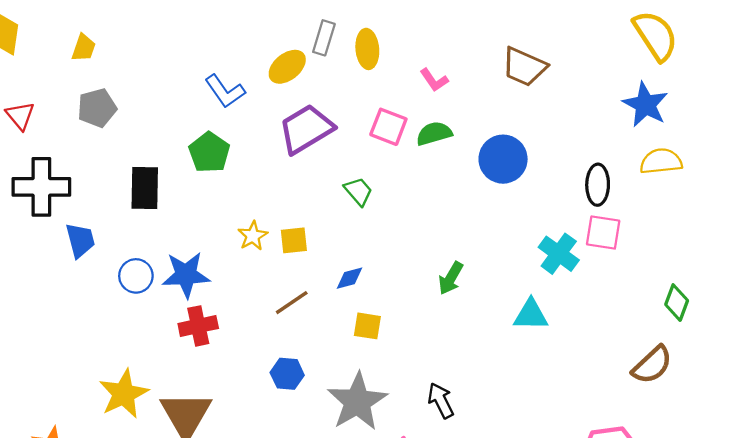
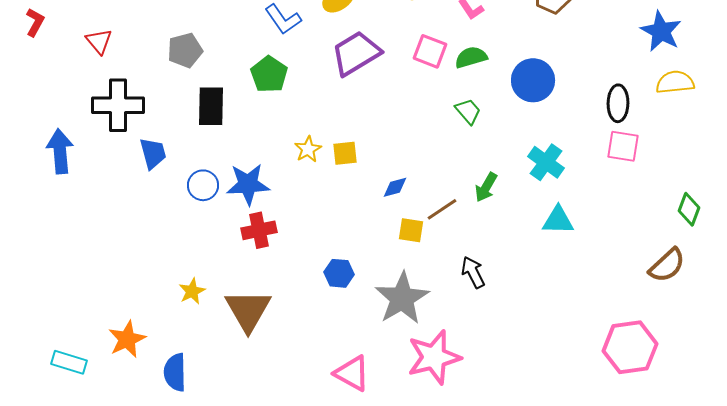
gray pentagon: (97, 108) -> (185, 50), moved
green trapezoid: (358, 191) -> (468, 111), moved
cyan cross: (559, 254) -> (546, 162), moved
brown line: (292, 303) -> (442, 209), moved
yellow star: (124, 394) -> (192, 291), size x0.6
black arrow: (441, 401) -> (473, 272), moved

